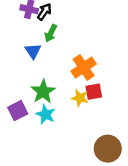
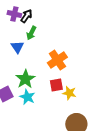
red square: (94, 92) -> (56, 85), moved
yellow star: (80, 98) -> (69, 93), moved

